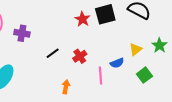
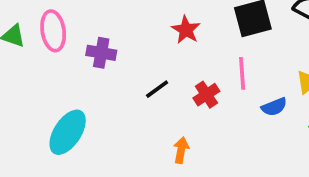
red star: (82, 19) -> (186, 30), moved
pink line: (100, 76) -> (242, 73), moved

